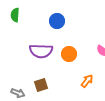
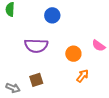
orange circle: (69, 54) -> (73, 54), moved

